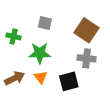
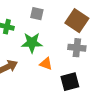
orange triangle: (41, 77) -> (46, 64), moved, turned -32
black square: (69, 81) -> (70, 82), moved

